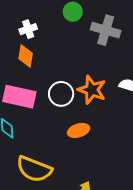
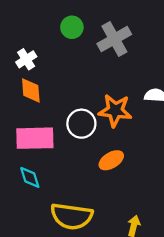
gray cross: (106, 30) -> (114, 39), turned -32

